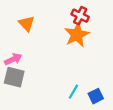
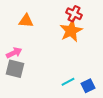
orange triangle: (27, 23) -> (26, 21), turned -42
cyan line: (73, 92) -> (68, 82), turned 32

